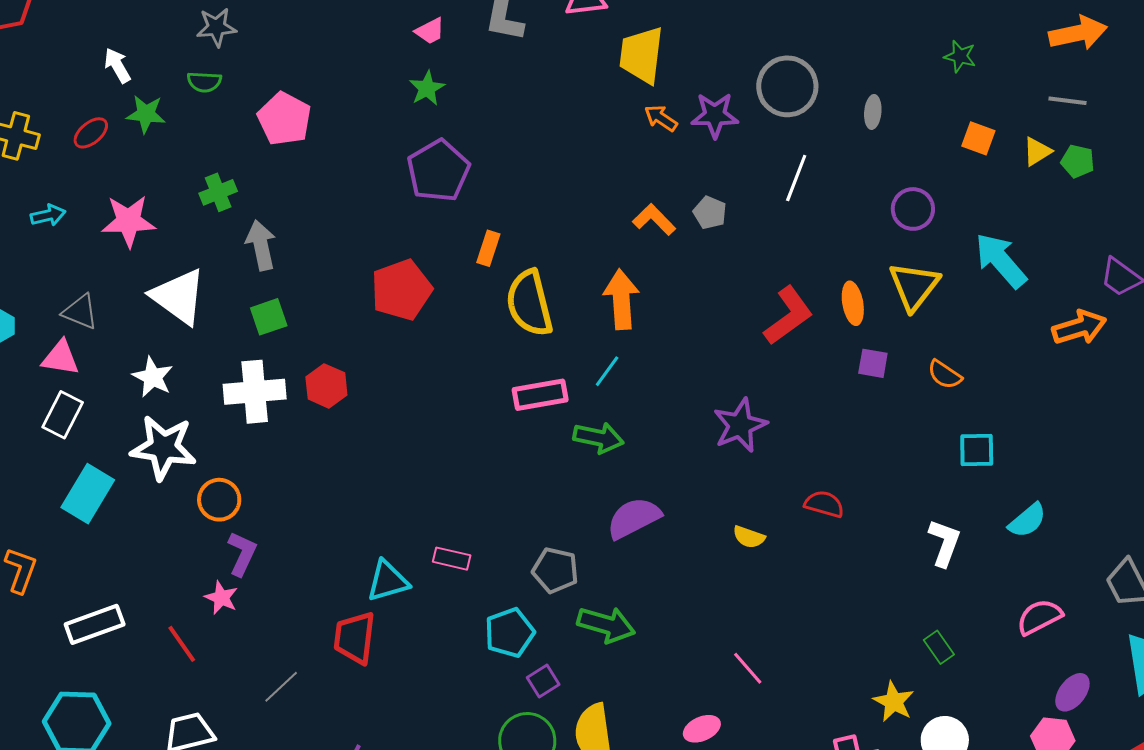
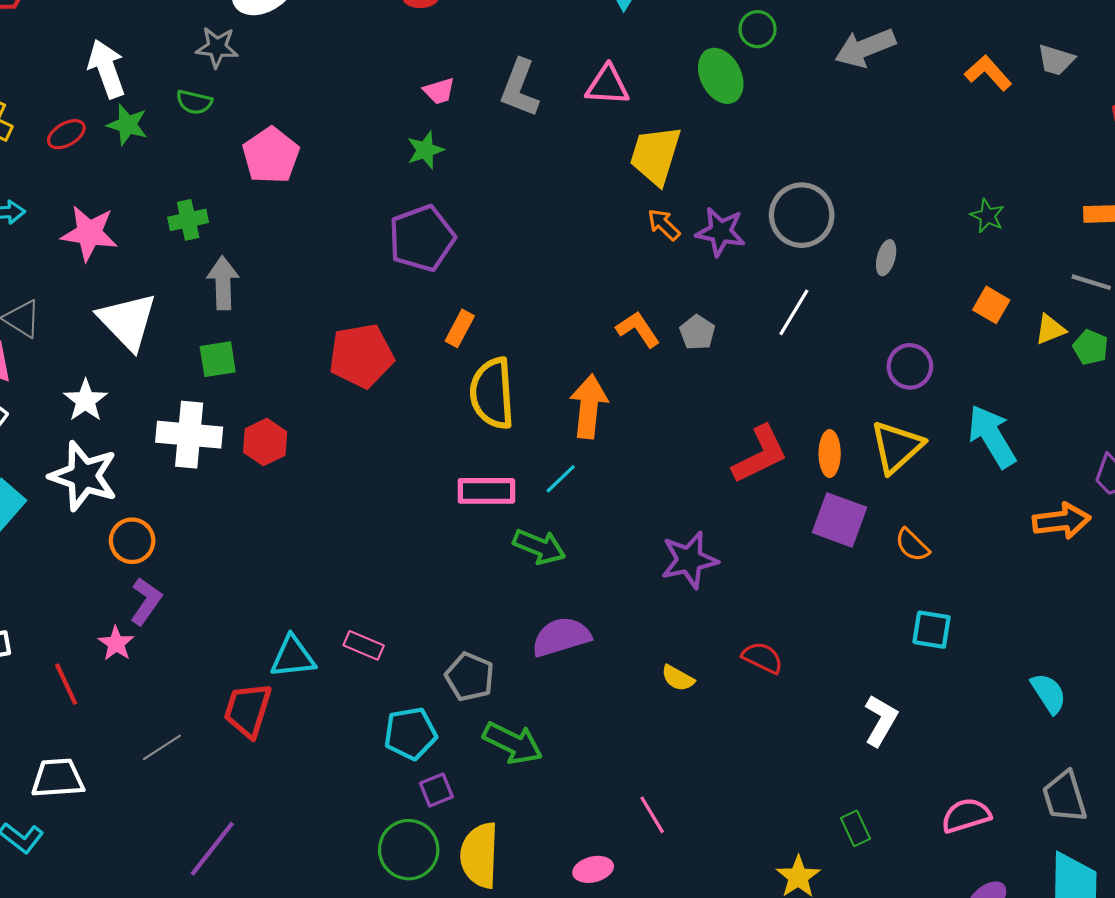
white arrow: (117, 65) -> (107, 69), size x1.5
purple square: (873, 363) -> (840, 520), size x1.6
cyan semicircle: (1027, 520) -> (1049, 693), moved, turned -93

